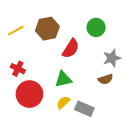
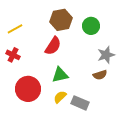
brown hexagon: (47, 29) -> (61, 20), moved
red semicircle: (71, 49) -> (53, 46), moved
red cross: (18, 69) -> (13, 55), moved

